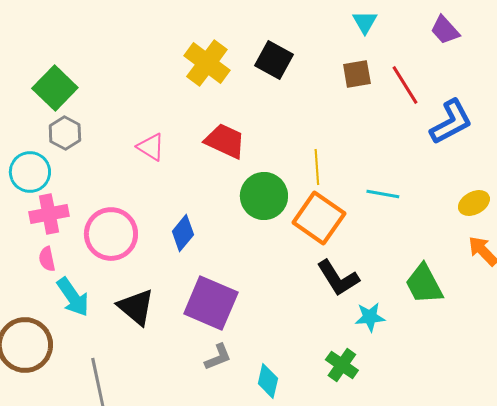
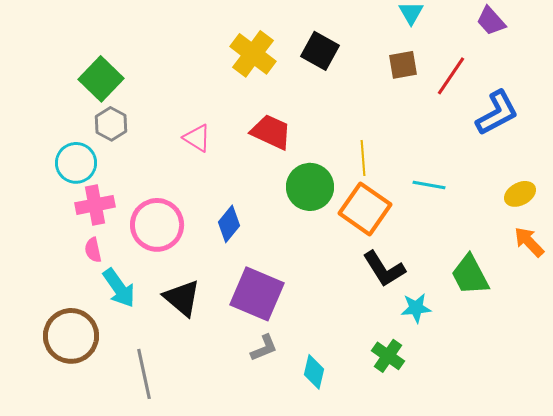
red line: (405, 85) -> (451, 76), turned 66

